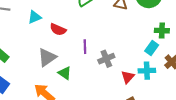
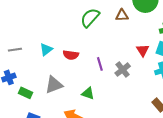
gray triangle: (47, 57) -> (54, 85), moved, turned 30
red triangle: (128, 77) -> (143, 50), moved

